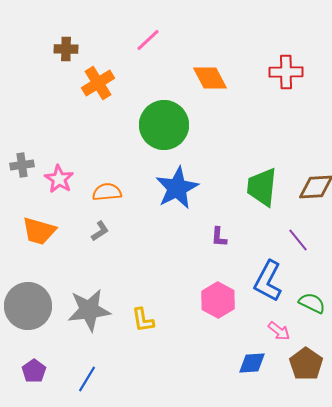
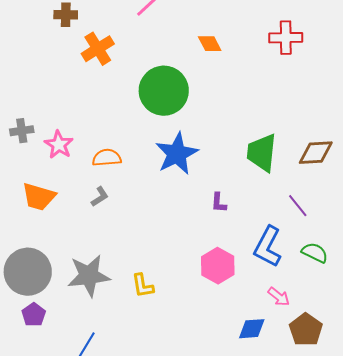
orange diamond: (210, 78) -> (210, 44), size x0.7
green semicircle: (312, 303) -> (315, 253), moved
purple pentagon: (34, 371) -> (34, 315), moved

